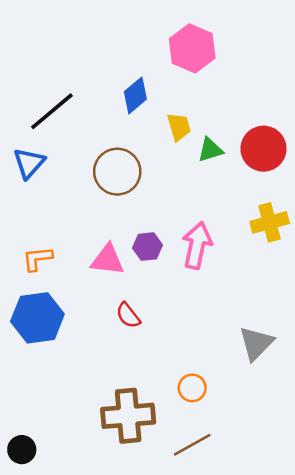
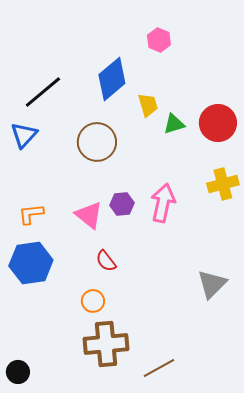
pink hexagon: (192, 48) -> (159, 40), size x0.6
blue diamond: (135, 95) -> (112, 79), size x1.4
pink triangle: (108, 260) -> (89, 215), turned 32
orange circle: (192, 388) -> (93, 301), moved

